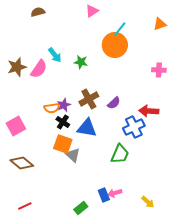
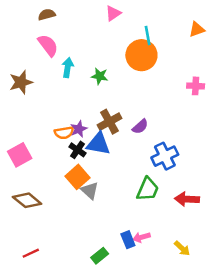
cyan line: (120, 29) -> (148, 36), turned -49
cyan arrow: (55, 55) -> (68, 67), turned -133
pink semicircle: (39, 69) -> (48, 45), moved, turned -72
red arrow: (149, 111) -> (187, 199), moved
blue triangle: (87, 128) -> (98, 144), moved
orange square: (63, 144) -> (77, 177), turned 30

